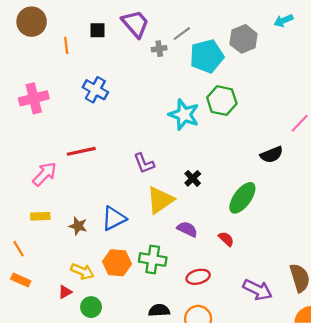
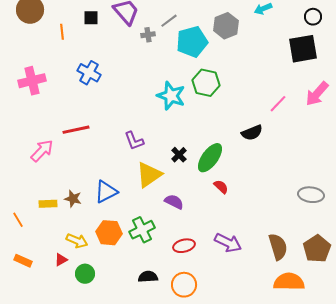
green ellipse: (242, 198) -> (210, 158), moved
yellow rectangle: (40, 216) -> (48, 204), moved
red semicircle: (226, 239) -> (221, 187), moved
green cross: (153, 259) -> (142, 230), turned -35
orange rectangle: (21, 280) -> (23, 261), moved
purple arrow: (258, 290) -> (228, 243), moved

